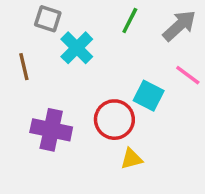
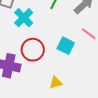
red circle: (114, 120) -> (33, 50), moved

